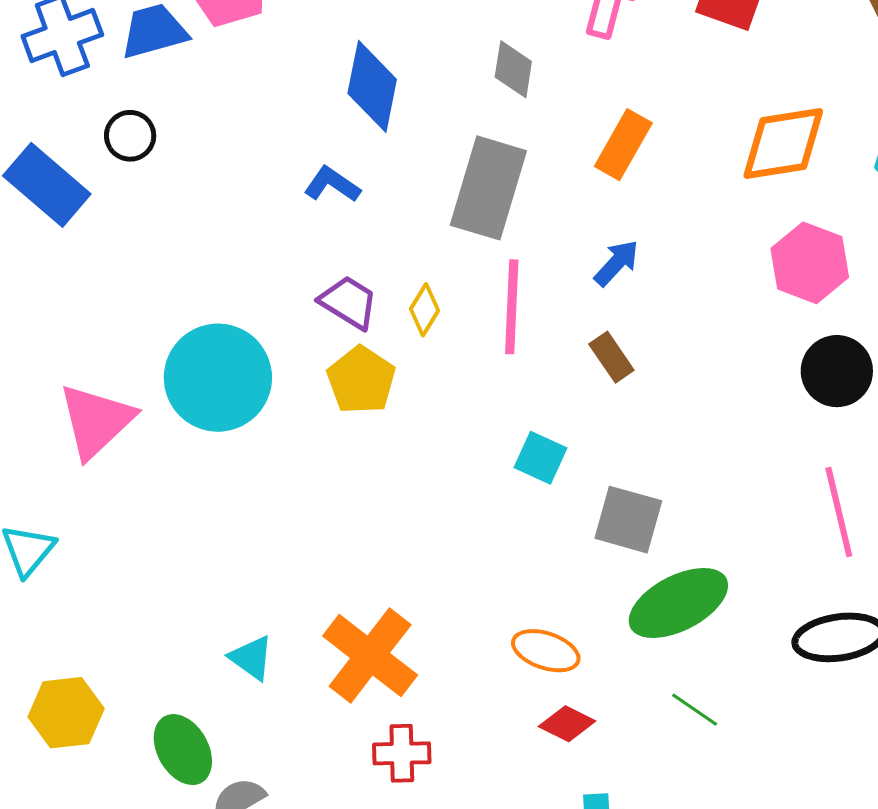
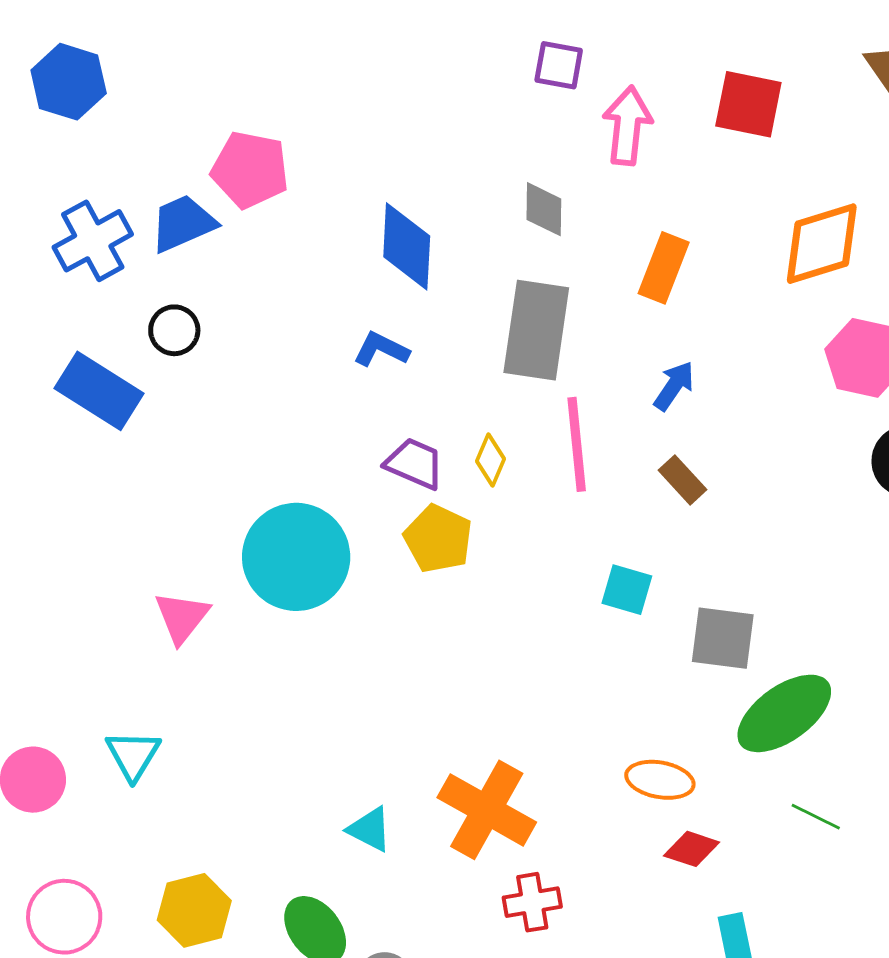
pink triangle: (96, 421) -> (182, 617), size x0.7

